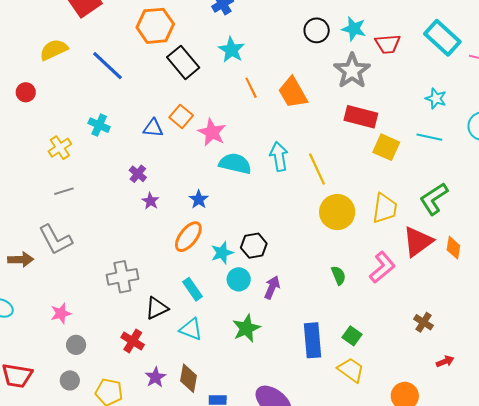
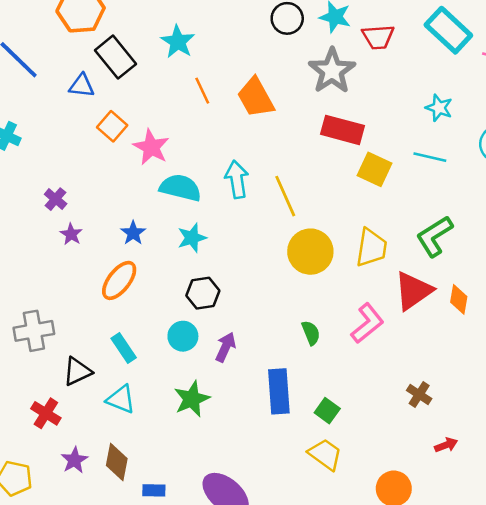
blue triangle: (153, 128) -> (82, 86), moved
cyan star: (222, 253) -> (192, 238), moved
blue rectangle: (312, 340) -> (279, 391), moved

